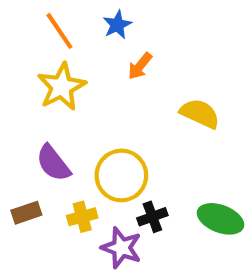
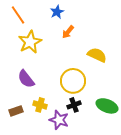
orange line: (59, 31) -> (18, 15), moved
yellow circle: (121, 175) -> (73, 81), moved
brown rectangle: (26, 213) -> (16, 111), moved
yellow cross: (82, 217) -> (40, 105), turned 32

